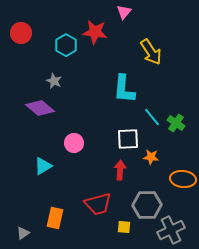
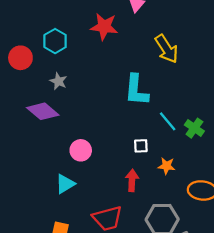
red circle: (21, 33) -> (20, 58), moved
cyan hexagon: (66, 45) -> (55, 41), moved
white square: (128, 139) -> (141, 146), size x0.6
cyan triangle: (43, 166) -> (65, 184), moved

